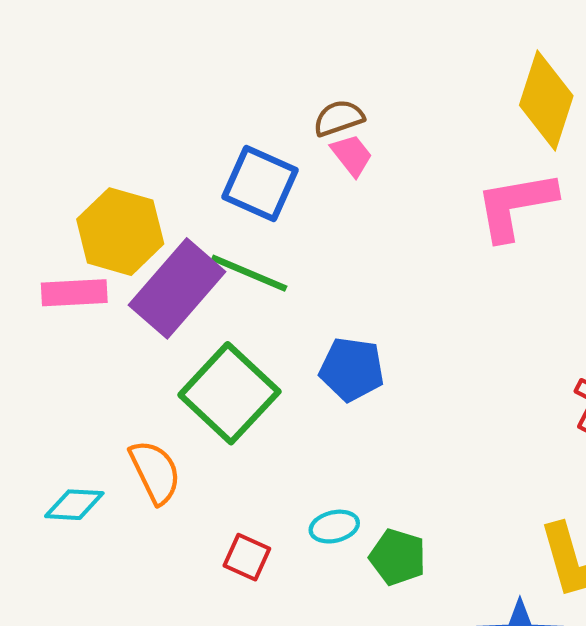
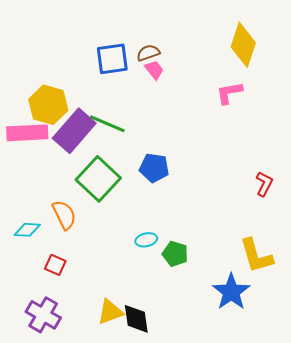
blue square: (260, 184) -> (112, 59), moved, turned -32
pink L-shape: (516, 205) -> (229, 93), size x0.7
pink rectangle: (74, 293) -> (27, 133), size x1.4
red square: (247, 557) -> (55, 265), moved

